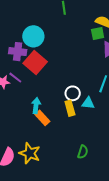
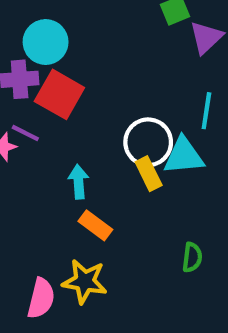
white circle: (73, 93) -> (148, 142), size x1.5
cyan triangle: (88, 103) -> (184, 156), size x1.5
orange rectangle: (42, 118) -> (95, 225), moved

